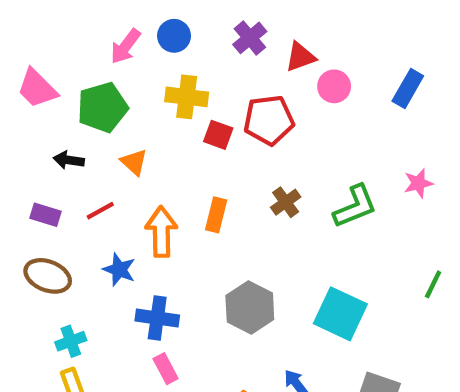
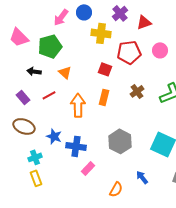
pink circle: (334, 86) -> (160, 50), moved
yellow cross: (187, 97) -> (101, 33), moved
red square: (218, 135) -> (105, 69), moved
purple rectangle: (46, 215) -> (23, 97), turned 32
blue star: (119, 270) -> (54, 136), moved
pink rectangle: (166, 369) -> (88, 168), moved, turned 72

